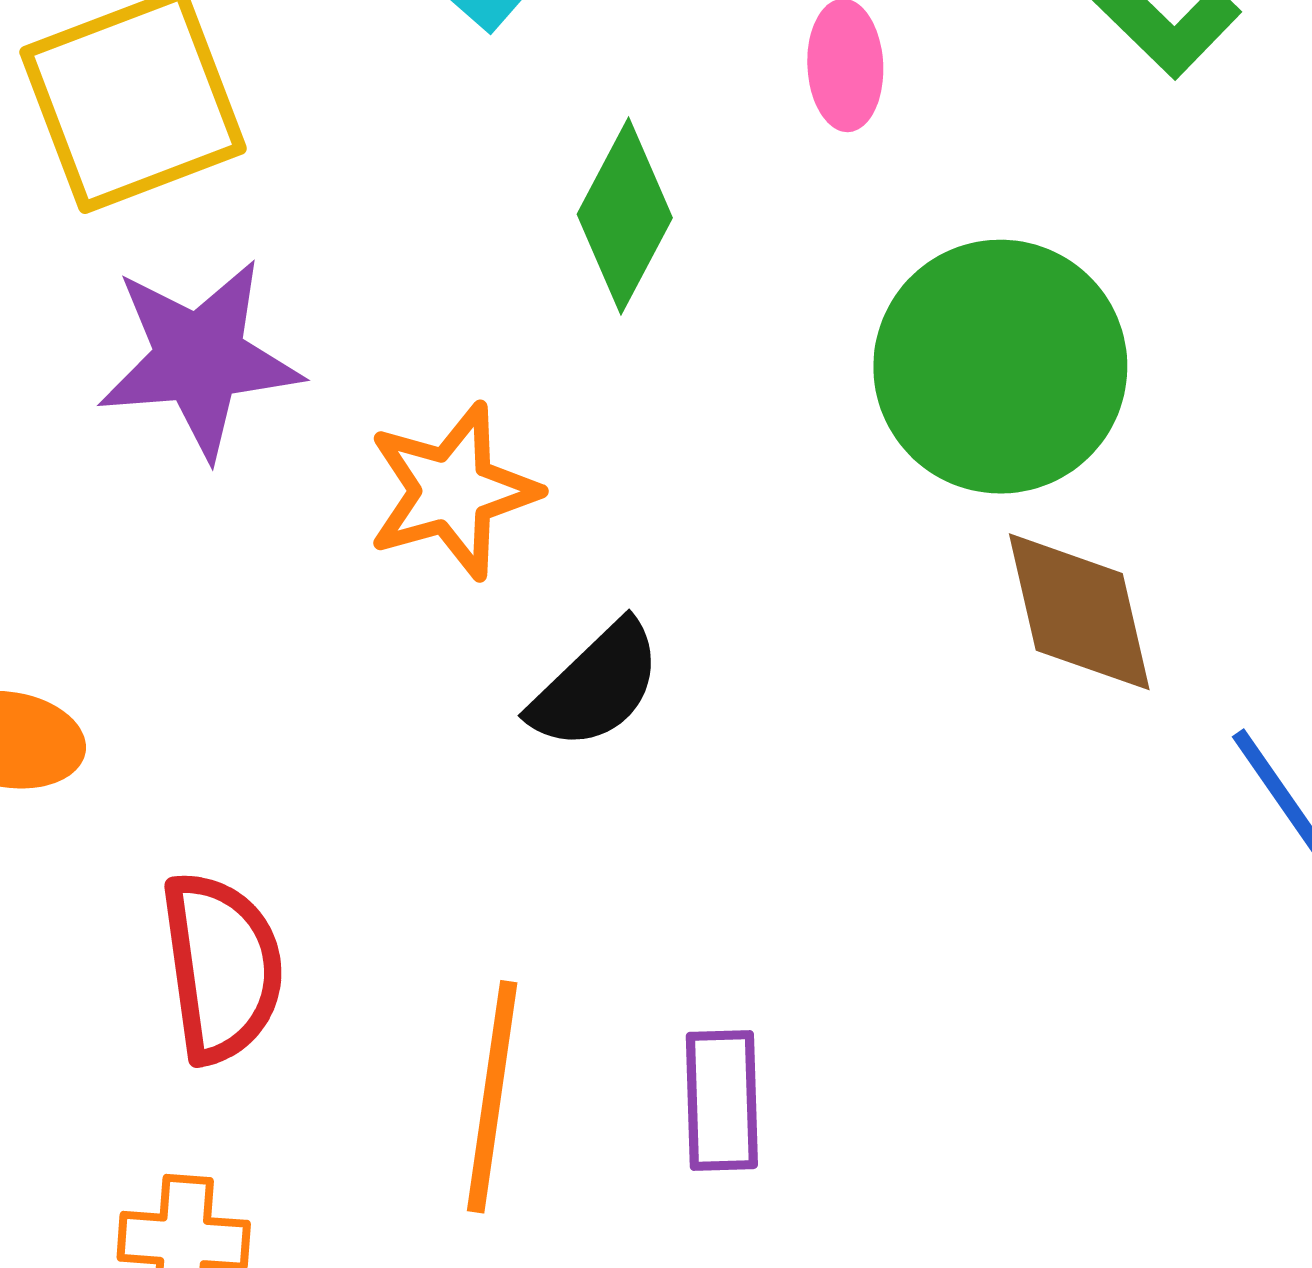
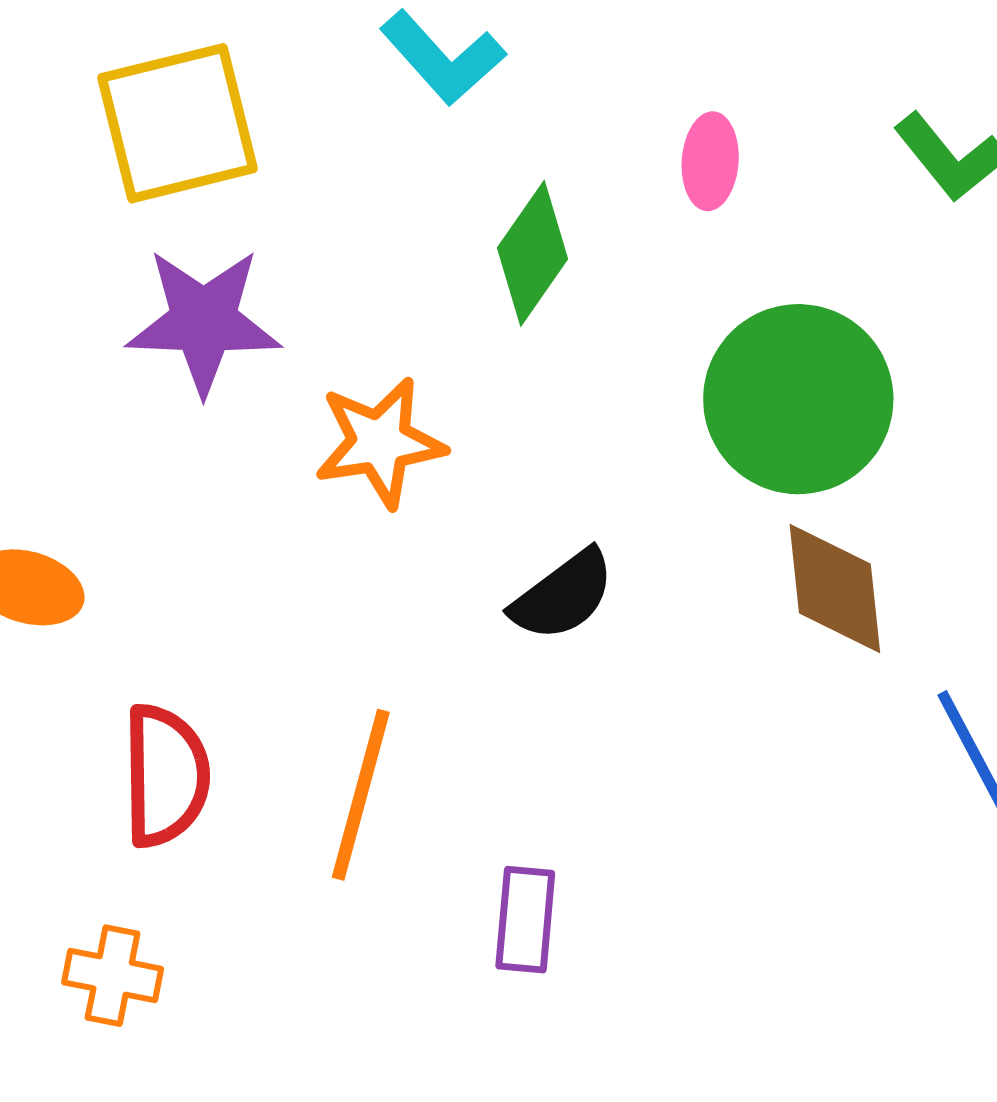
black semicircle: (596, 686) -> (563, 595), moved
orange line: (492, 1097) -> (361, 795), moved

